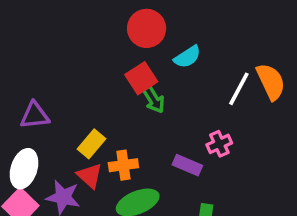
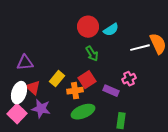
red circle: (147, 28) -> (88, 27), moved
red square: (141, 78) -> (87, 80), moved
white line: (239, 89) -> (140, 48), turned 48
red triangle: (90, 176) -> (33, 88), moved

